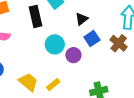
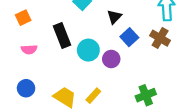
black rectangle: (35, 16) -> (62, 36), moved

